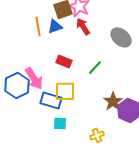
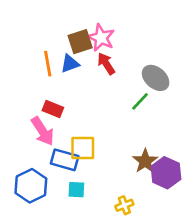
red rectangle: (64, 61) -> (53, 109), moved
green line: (95, 67) -> (140, 101), moved
blue hexagon: (17, 85) -> (31, 186), moved

